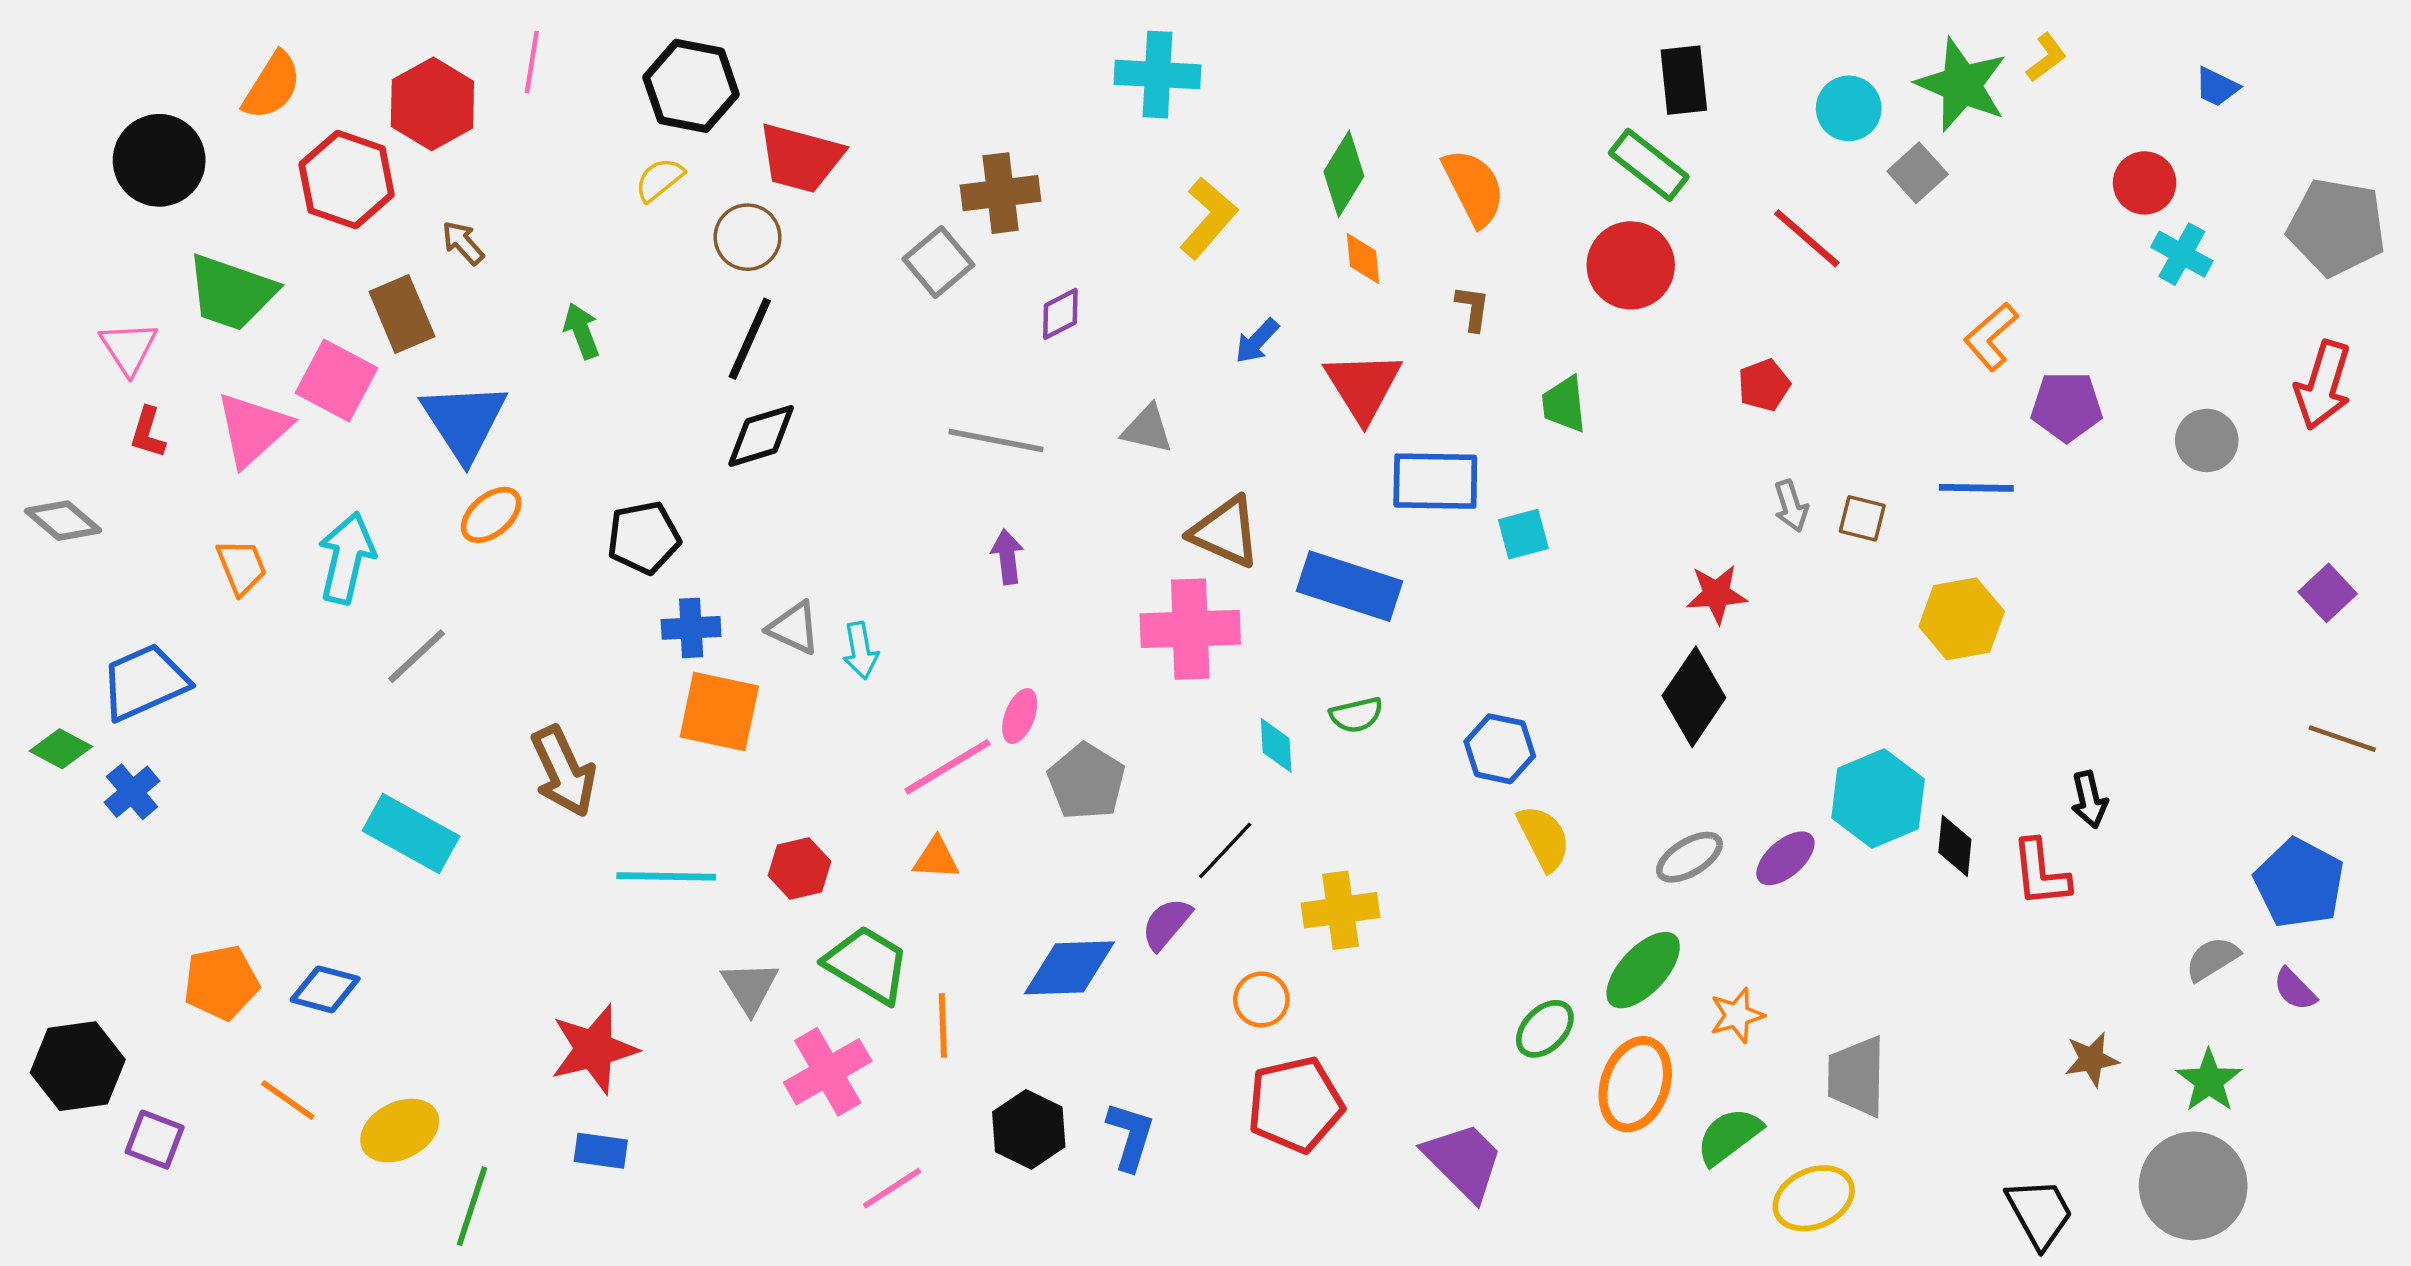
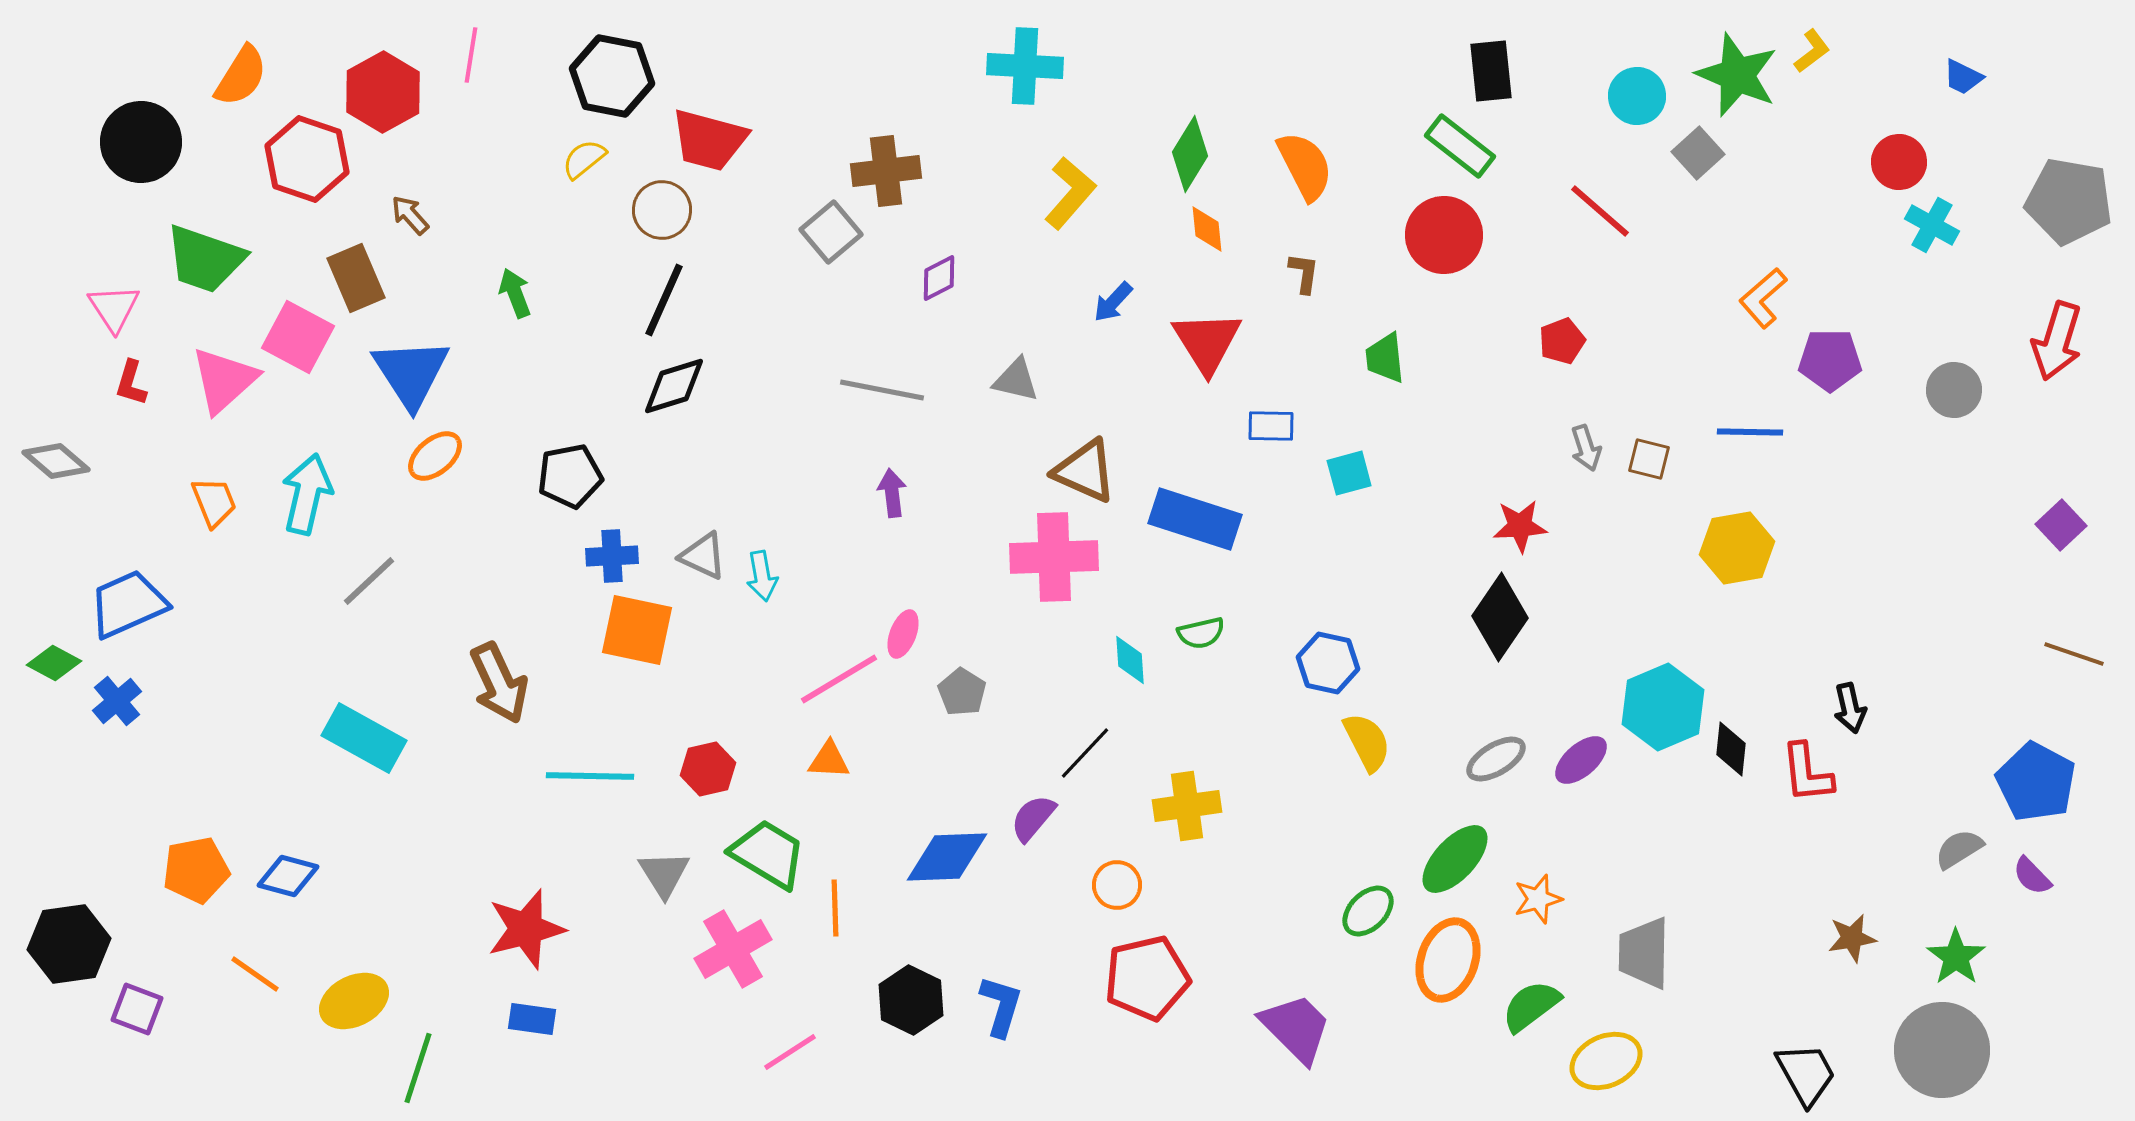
blue rectangle: (1435, 481) -> (1271, 426), size x0.6
gray pentagon: (1086, 782) -> (962, 692), size x0.7

